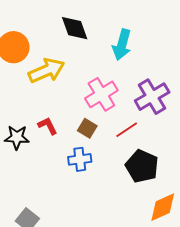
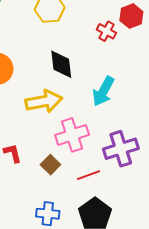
yellow arrow: (46, 71) -> (44, 101), moved
blue cross: (80, 159) -> (48, 214), moved

